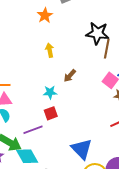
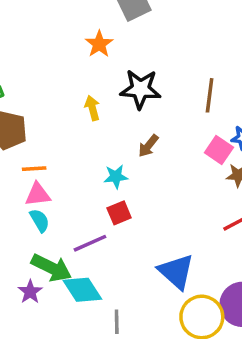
black star: (97, 33) -> (140, 89), moved
yellow arrow: (50, 50) -> (92, 108), moved

